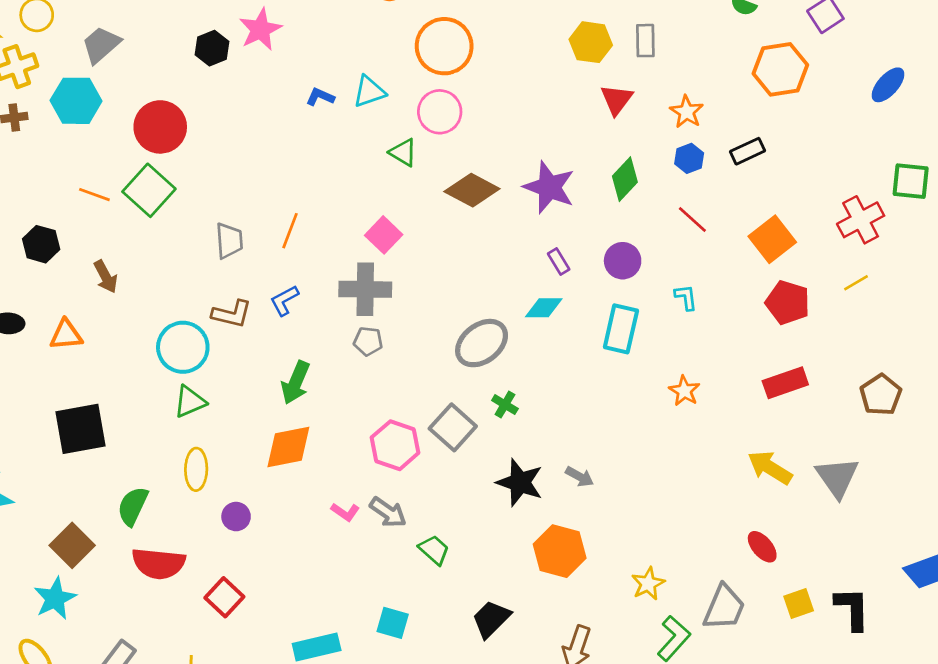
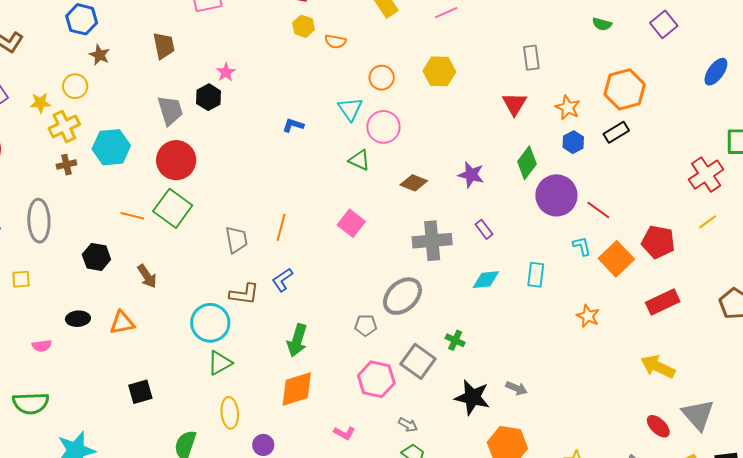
pink star: (260, 29) -> (226, 72), moved, size x0.6
yellow hexagon: (591, 42) -> (439, 71), moved
gray trapezoid: (101, 45) -> (170, 110), moved, turned 120
orange circle: (444, 46) -> (382, 78), size x0.6
orange hexagon: (780, 69) -> (625, 89), moved
cyan triangle: (369, 92) -> (350, 109), moved, turned -40
purple star: (549, 187) -> (471, 175), size x0.7
brown diamond: (472, 190) -> (414, 183), size x0.7
red line: (692, 220) -> (598, 210), moved
orange square: (772, 239) -> (616, 259), moved
purple circle: (623, 261) -> (556, 195), moved, size x1.5
gray cross: (365, 289) -> (432, 241), moved
cyan diamond: (544, 308) -> (486, 280), moved
cyan rectangle: (621, 329) -> (536, 275), size x0.7
gray pentagon: (368, 341) -> (366, 325), moved
gray ellipse: (482, 343) -> (402, 296), moved
black square: (80, 429) -> (140, 392), size x0.6
gray triangle: (837, 477) -> (698, 415), moved
gray arrow: (388, 512) -> (408, 425), moved, size x0.7

